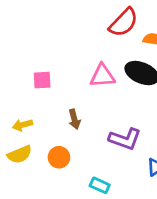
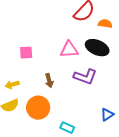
purple L-shape: (125, 139) -> (85, 77), moved
orange circle: (59, 157) -> (38, 108), size x1.5

